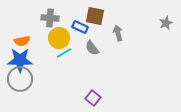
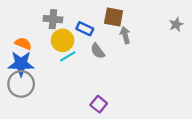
brown square: (95, 16) -> (114, 17), moved
orange semicircle: (22, 41) -> (23, 44), turned -147

